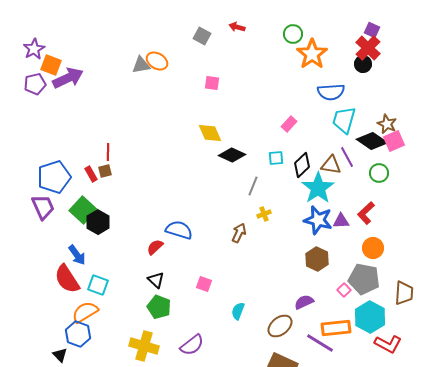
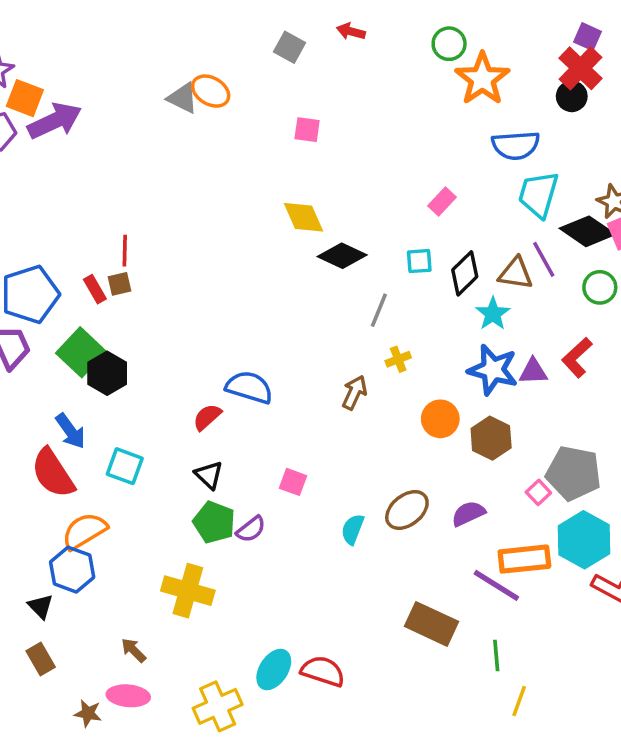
gray triangle: (141, 65) -> (183, 98), turned 36
cyan star: (318, 188) -> (493, 314), size x0.6
orange circle: (373, 248) -> (440, 419), moved
cyan square: (98, 285) -> (125, 466), moved
brown ellipse: (280, 326) -> (407, 510), moved
purple semicircle: (192, 345) -> (251, 529), moved, size x0.7

